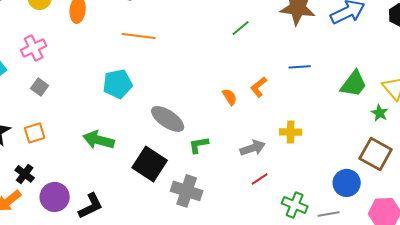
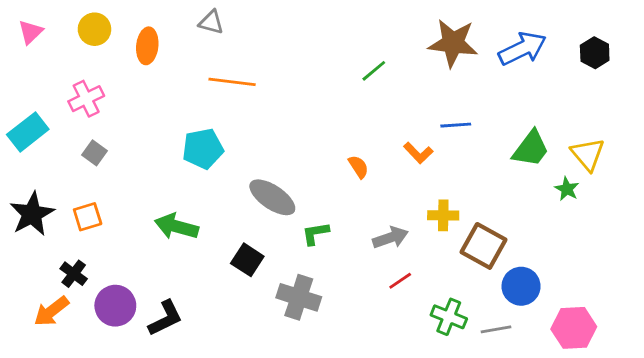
orange L-shape: (259, 87) -> (418, 153), moved, turned -95
brown square: (376, 154) -> (484, 246), moved
black square: (150, 164) -> (247, 260), size x0.7

